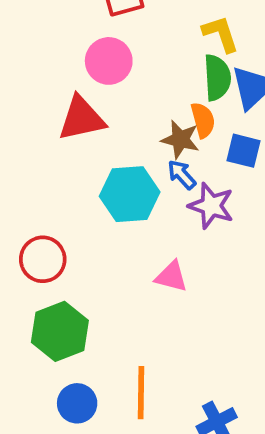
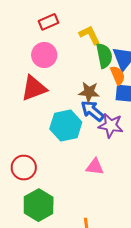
yellow L-shape: (221, 34) -> (90, 35), moved
orange semicircle: (203, 120) -> (118, 75), moved
blue arrow: (182, 175) -> (92, 111), size x1.4

